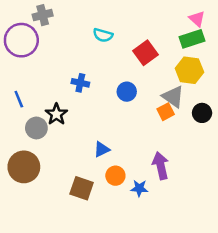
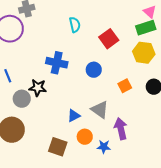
cyan semicircle: (103, 35) -> (75, 25), turned -119
blue cross: (80, 83) -> (57, 63), size x1.5
gray triangle: (173, 97) -> (100, 110), moved
black star: (56, 114) -> (38, 88), turned -30

